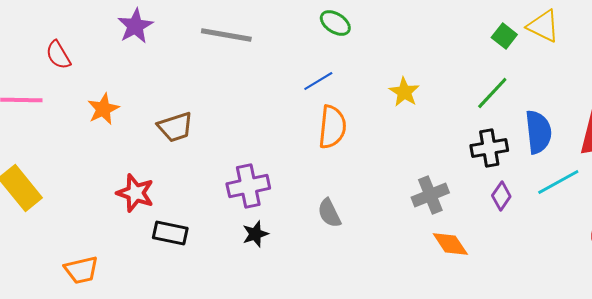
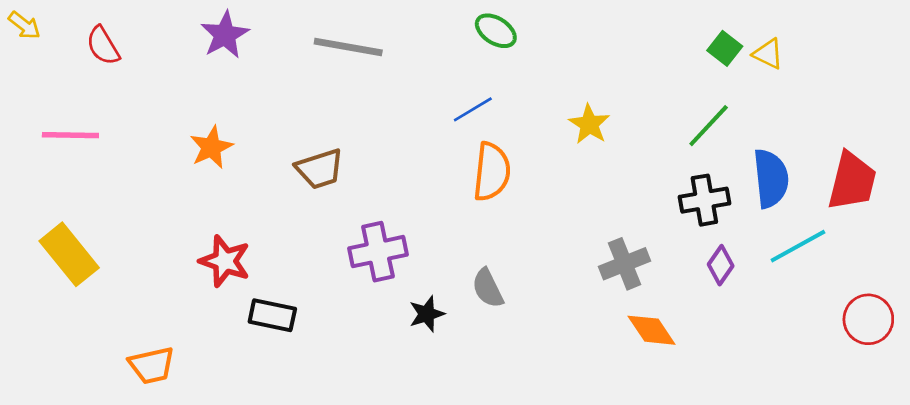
yellow triangle: (543, 26) -> (768, 54), moved, size x0.7
red semicircle: (58, 55) -> (103, 46), moved
orange star: (103, 109) -> (211, 147), moved
brown trapezoid: (175, 127) -> (320, 169), moved
black star: (255, 234) -> (427, 314), moved

